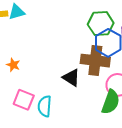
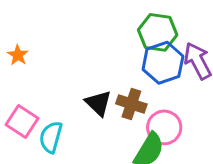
brown cross: (95, 61) -> (131, 104), moved, size x0.7
orange star: (13, 65) -> (18, 55), moved

